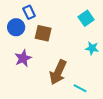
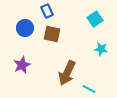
blue rectangle: (29, 12) -> (47, 11), moved
purple star: (23, 58) -> (22, 65), moved

